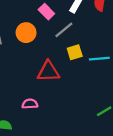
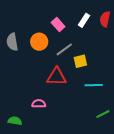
gray line: (64, 30) -> (64, 49), moved
cyan line: (99, 59) -> (94, 85), moved

